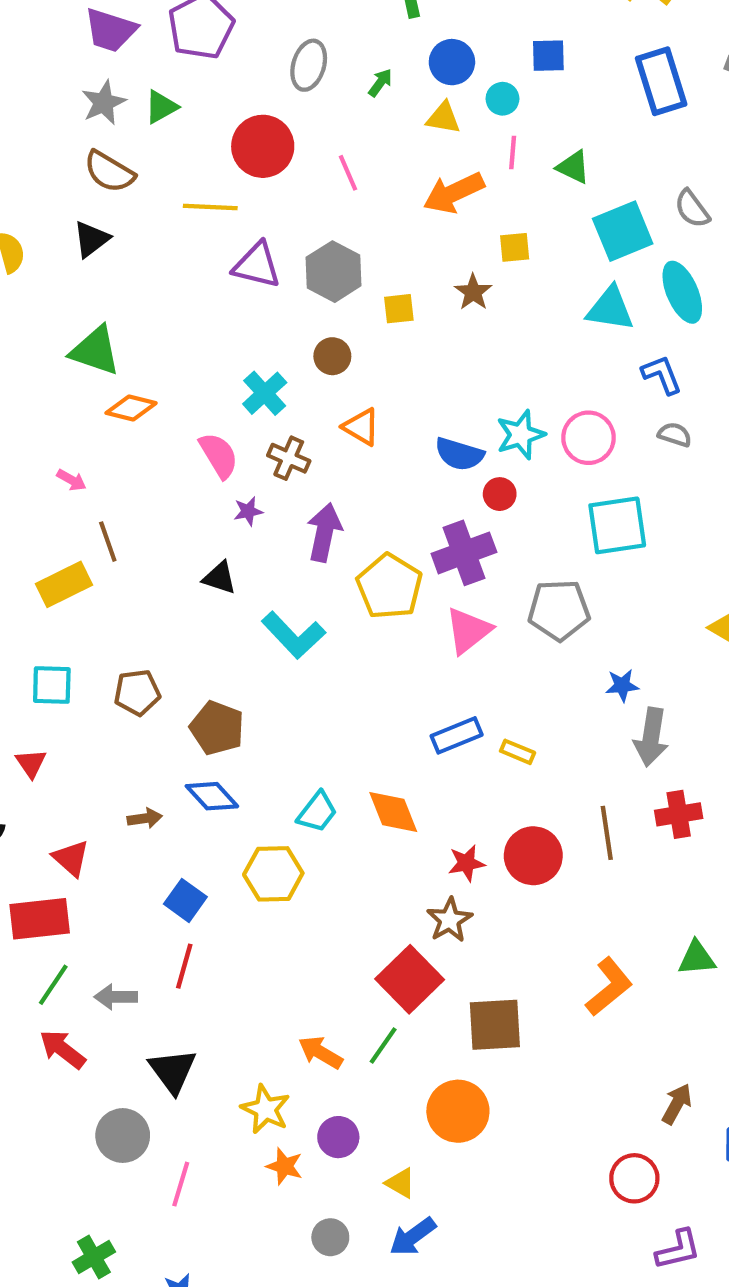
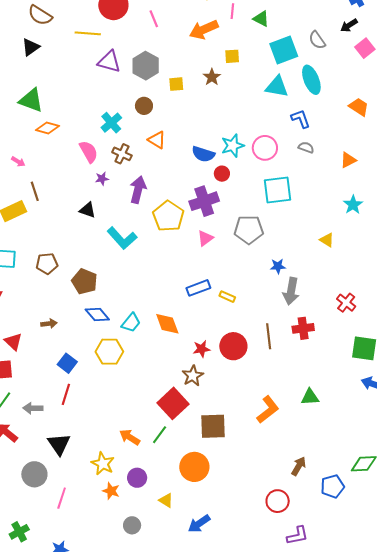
pink triangle: (468, 631) -> (205, 238), size x0.7
blue diamond: (212, 796) -> (97, 314), moved
blue arrow: (413, 1237) -> (199, 524), moved

